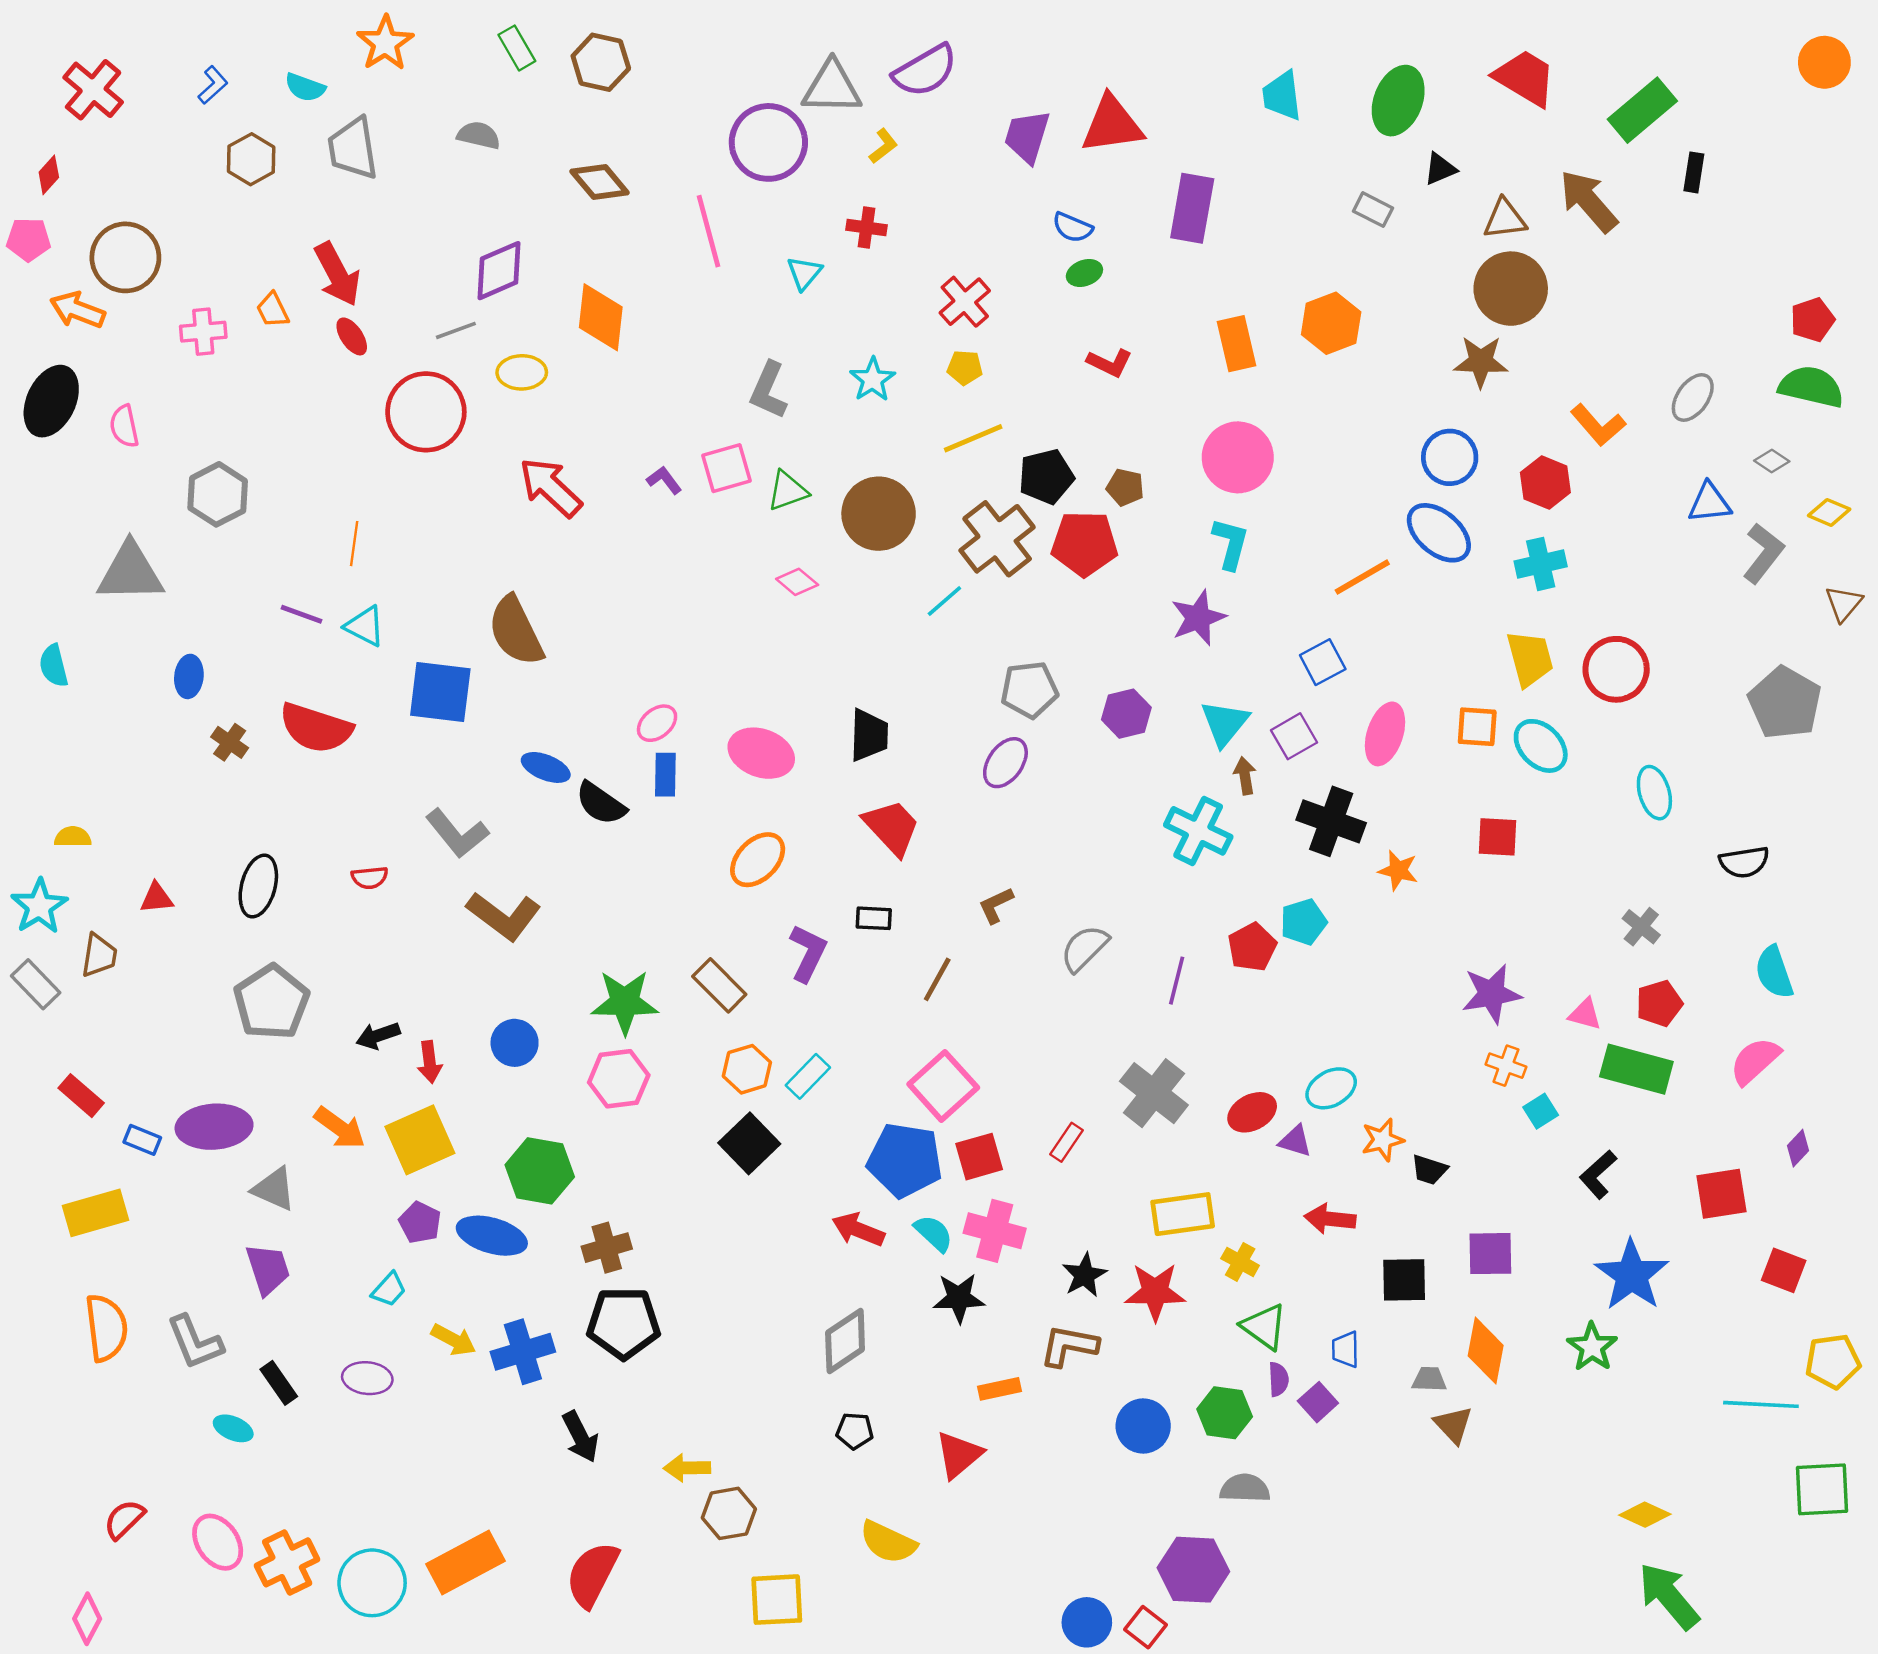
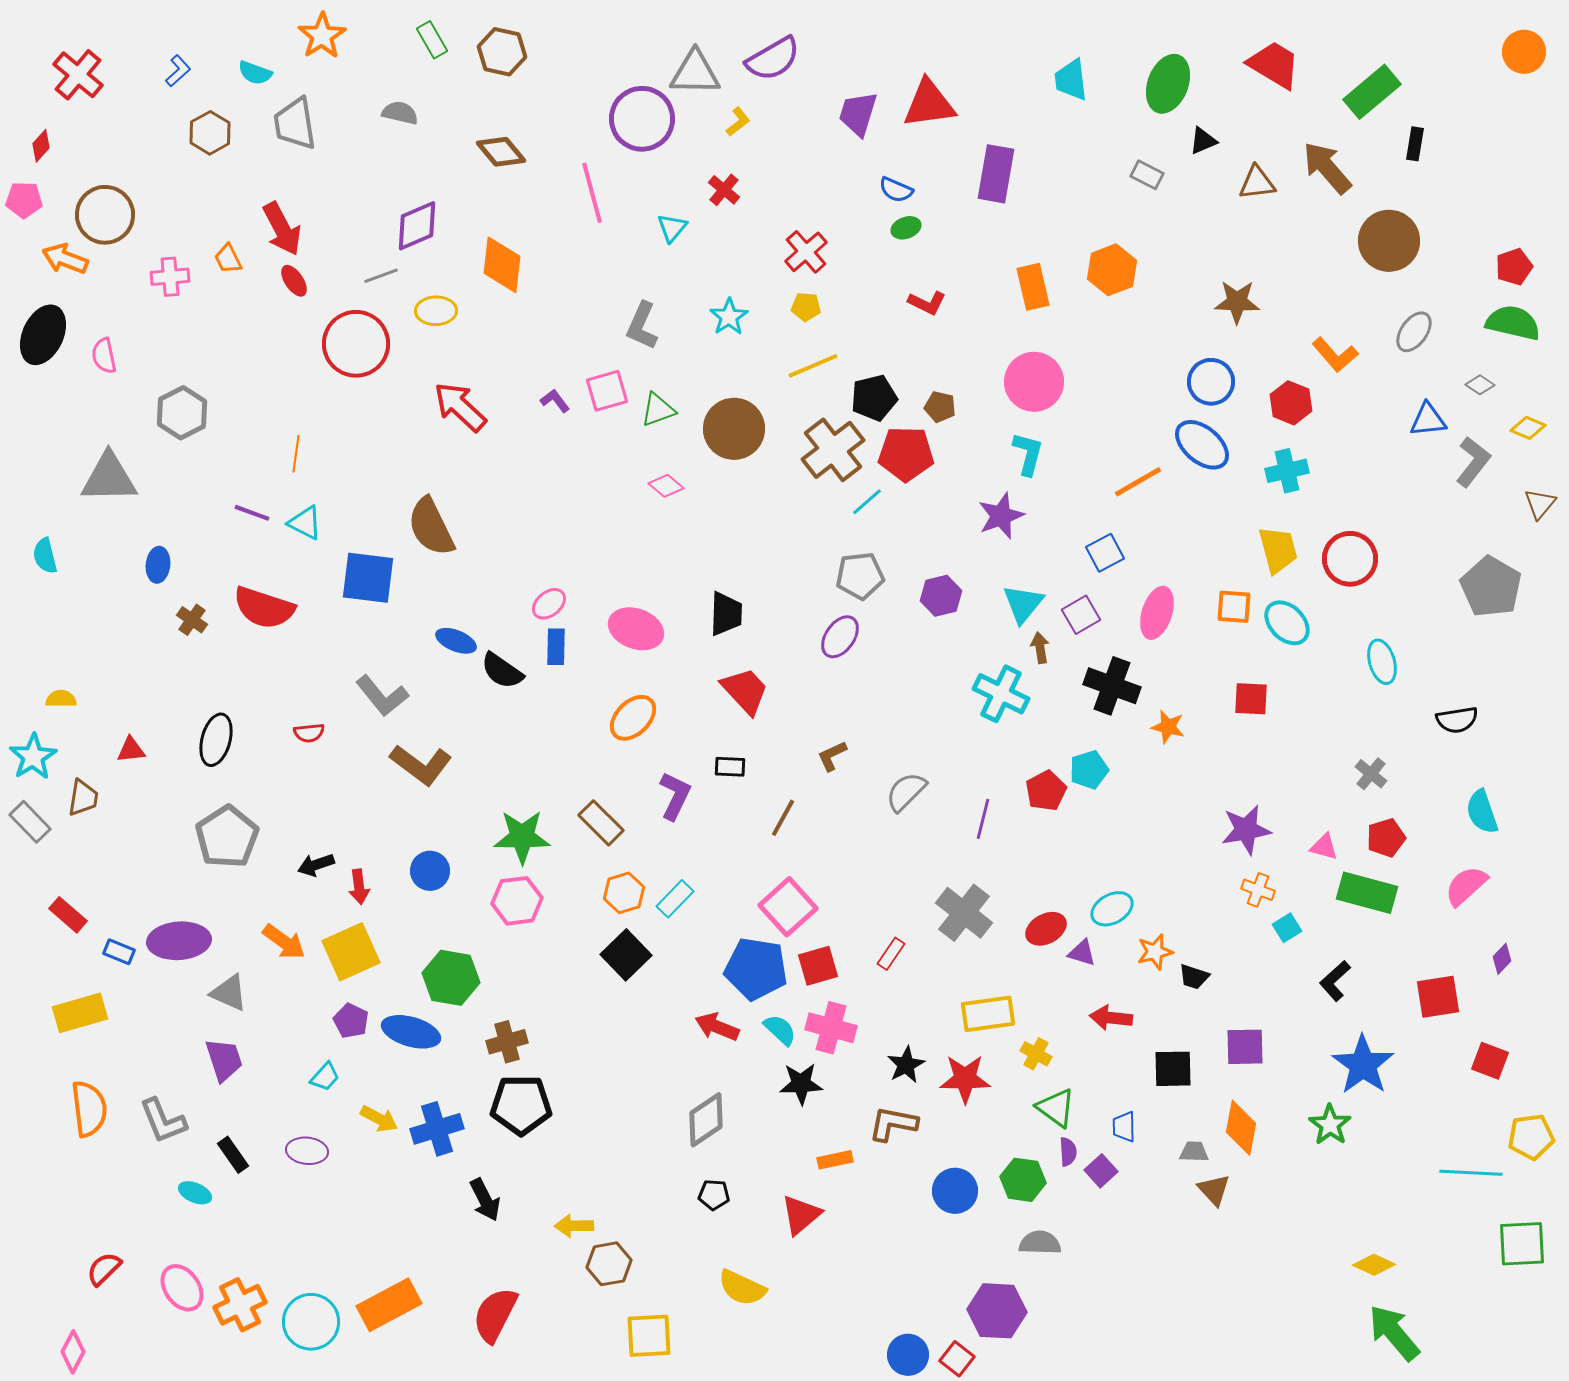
red cross: (867, 227) -> (724, 190), turned 32
brown circle: (1511, 289) -> (1389, 241), moved
cyan line: (944, 601) -> (867, 502), moved

